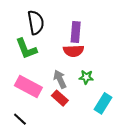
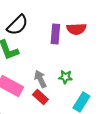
black semicircle: (36, 22) -> (17, 25), turned 55
red semicircle: (74, 51) -> (76, 29), moved

